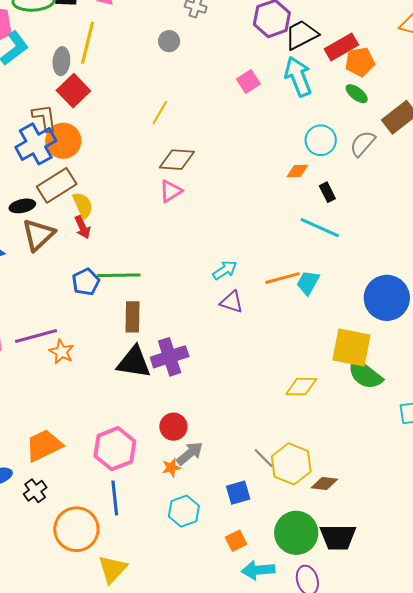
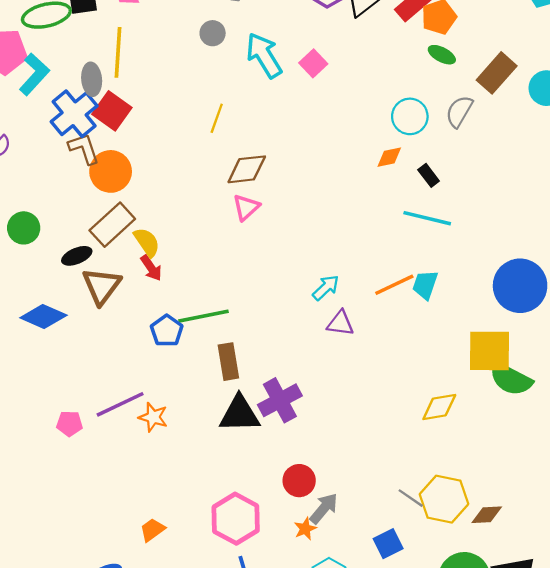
cyan arrow: (298, 77) -> (264, 55), moved
blue cross: (36, 144) -> (74, 114), moved
orange trapezoid: (44, 445) -> (152, 530), size x0.6

